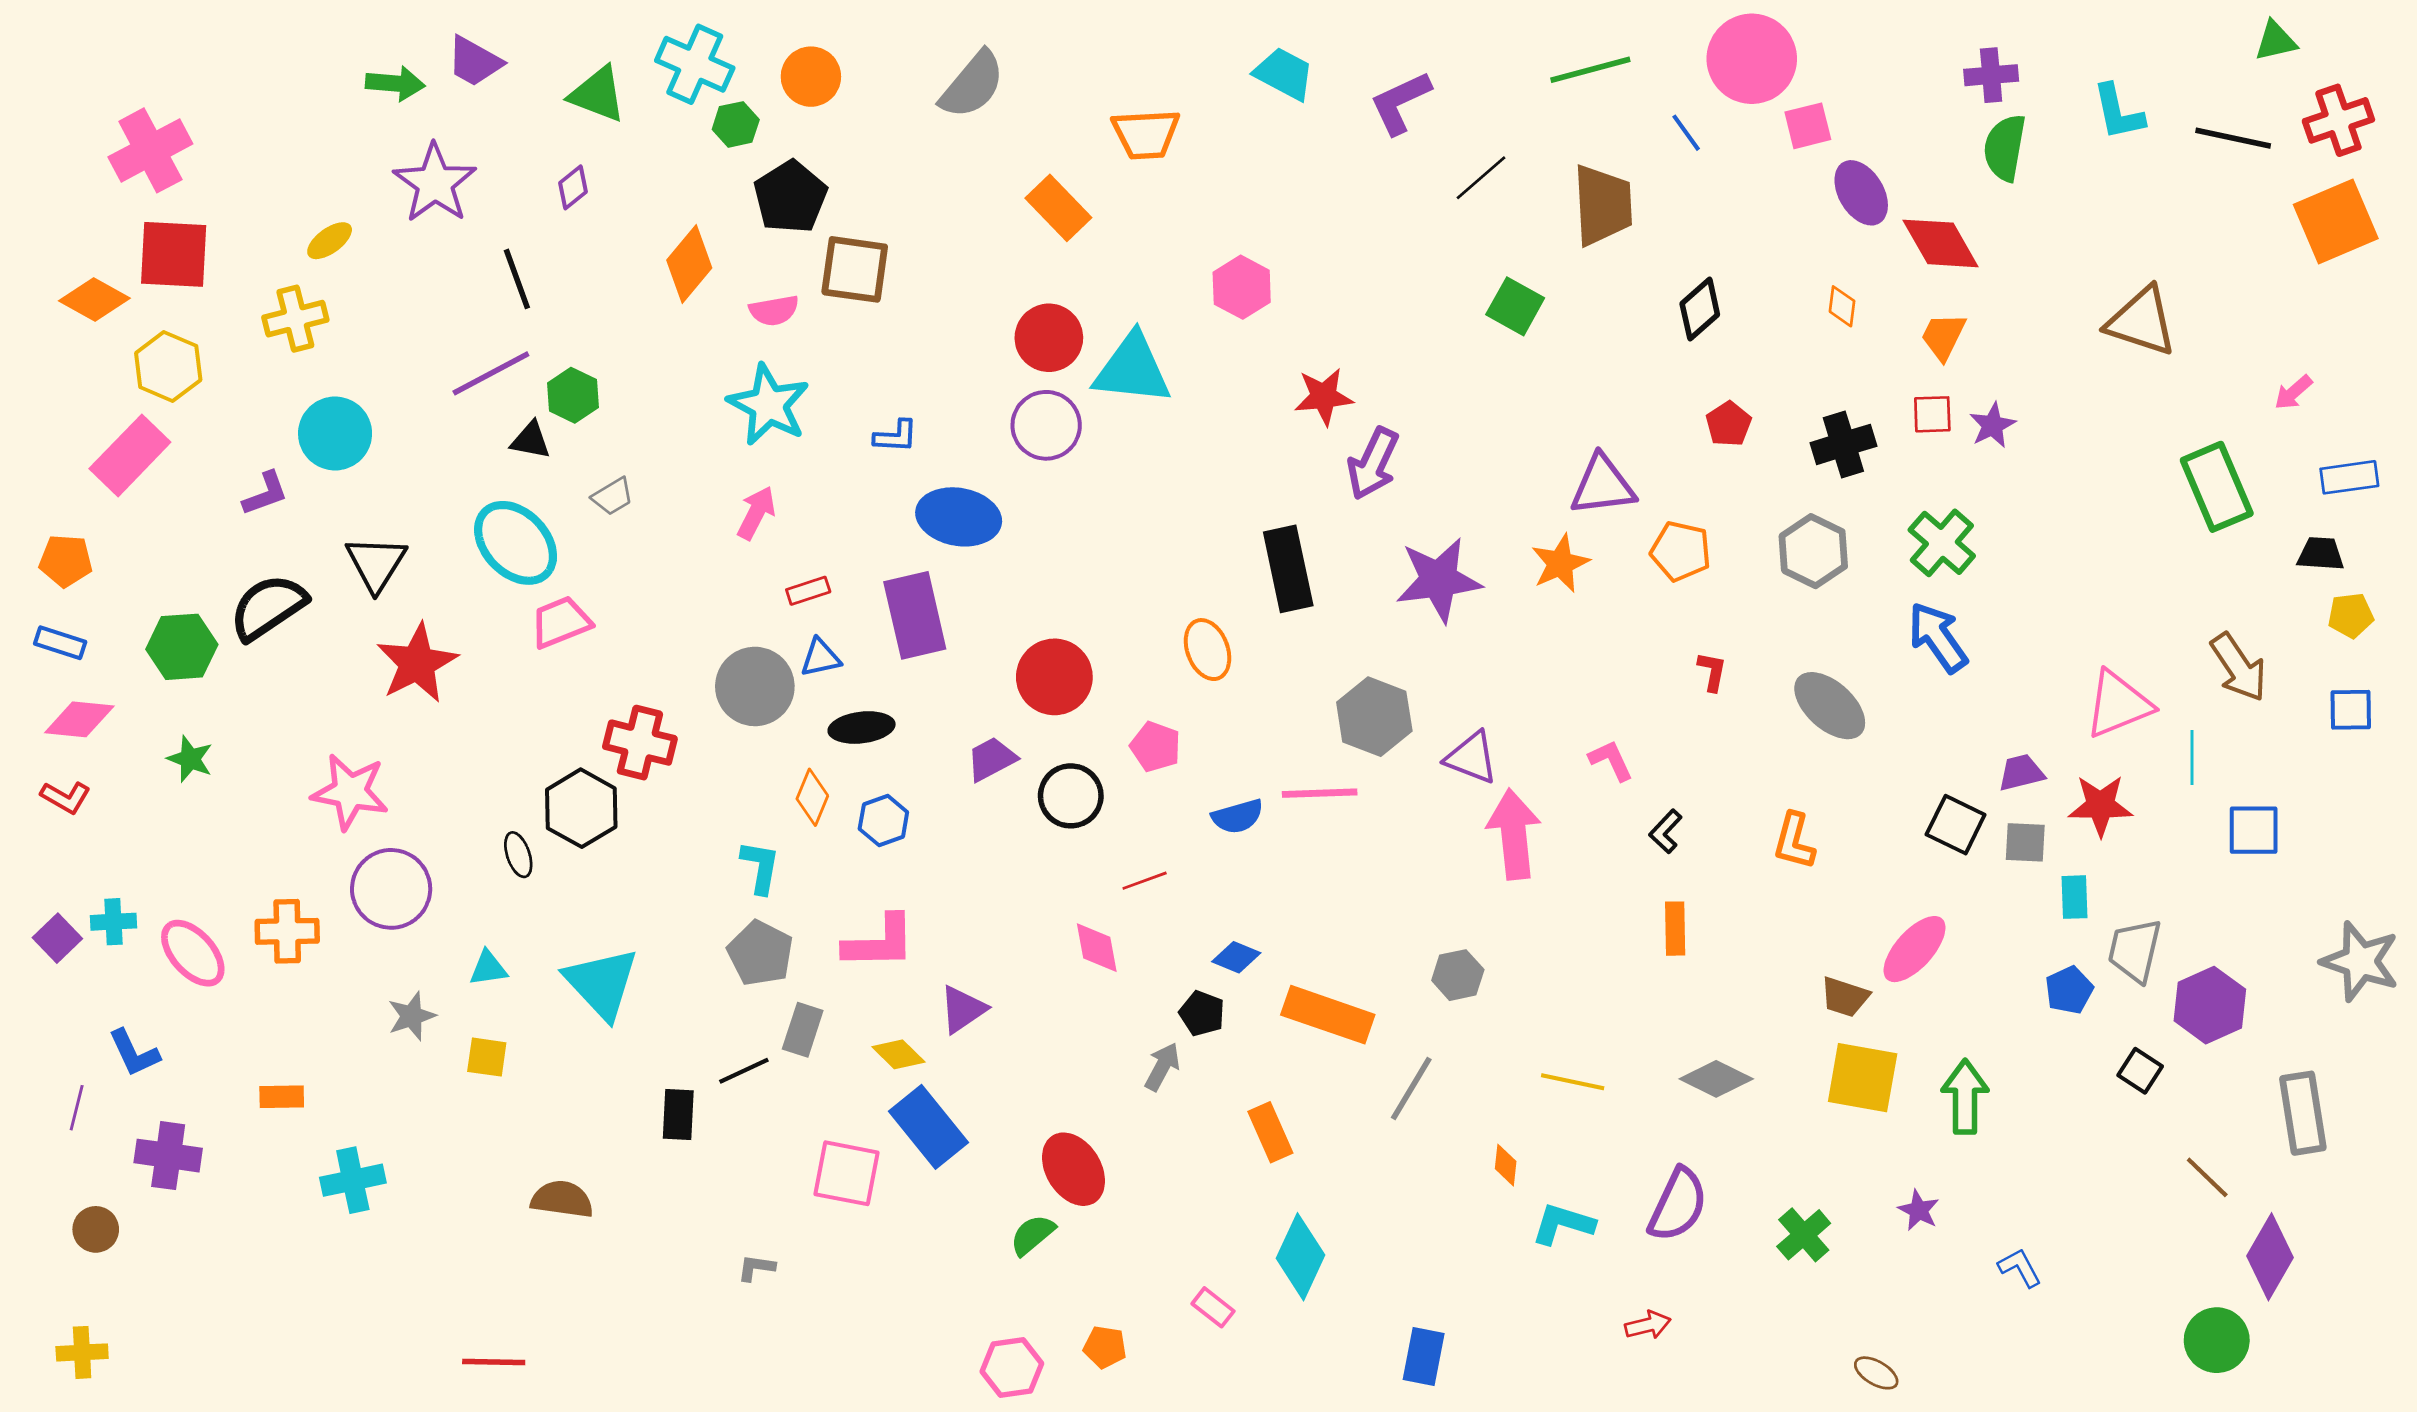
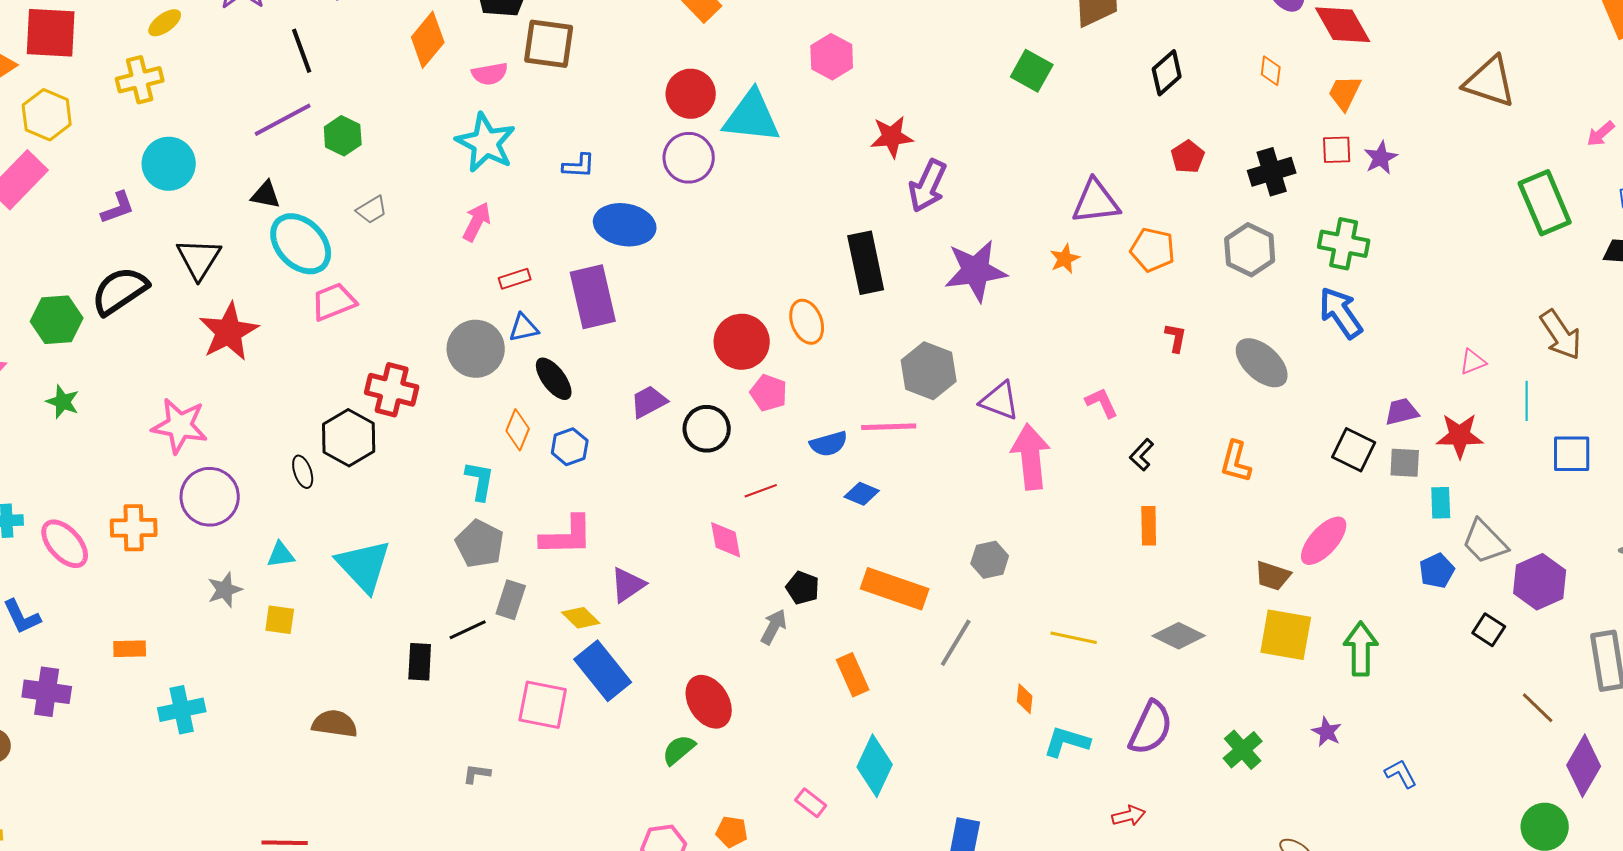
black triangle: (531, 440) -> (266, 195), moved
green cross: (1942, 543) -> (1344, 244), turned -30
orange star: (1560, 563) -> (1065, 259), size x0.7
red circle: (1054, 677) -> (742, 342), moved
pink triangle: (2118, 704) -> (1473, 362), size x0.5
black ellipse: (862, 728) -> (554, 379), turned 60
gray trapezoid: (2135, 950) -> (1485, 542), turned -57
blue diamond: (1236, 957) -> (862, 494), moved

